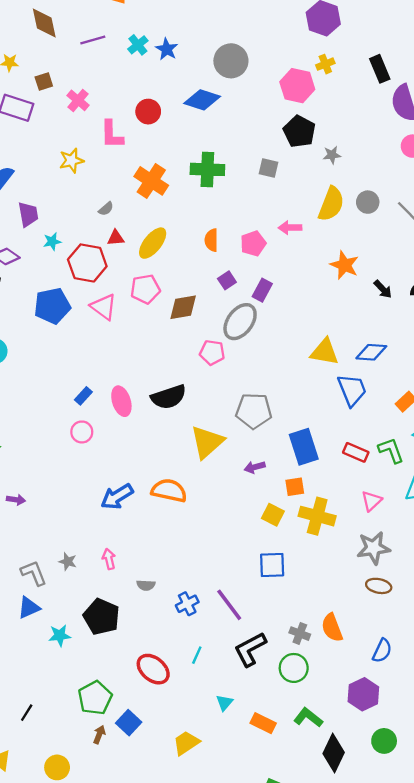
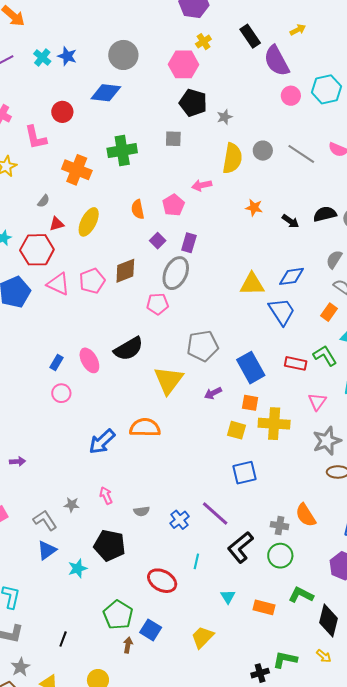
orange star: (344, 265) -> (254, 208), size x0.7
pink pentagon: (145, 289) -> (92, 281), moved
orange square: (295, 487) -> (250, 403), turned 30

